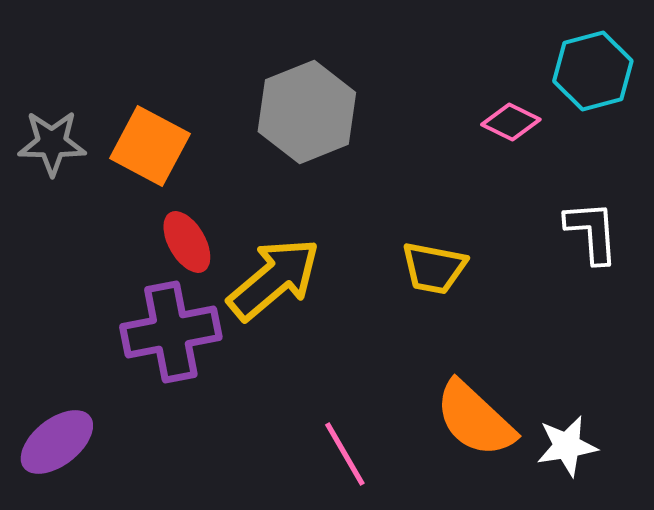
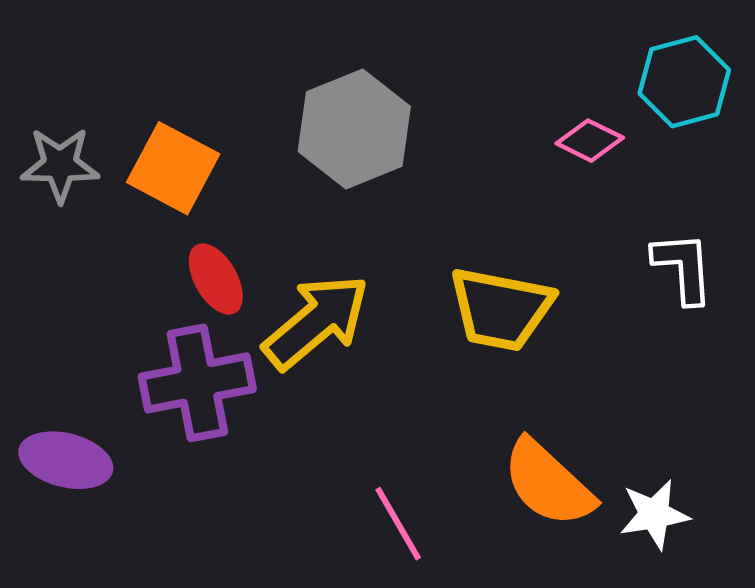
yellow trapezoid: (434, 268) -> (501, 309), size x1.4
purple ellipse: (57, 442) -> (66, 460), moved, turned 52

